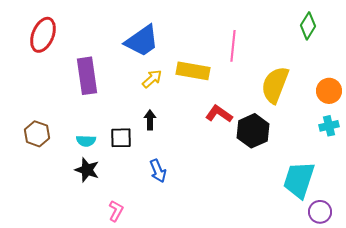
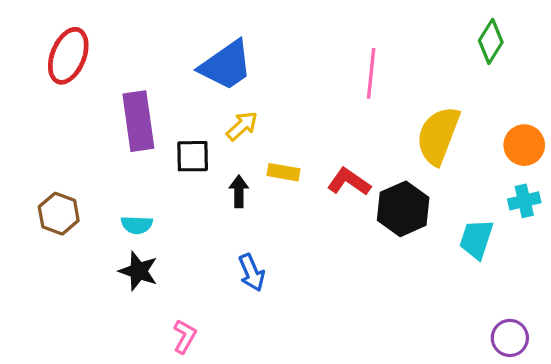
yellow rectangle: (193, 71) -> (283, 172), moved, size x0.6
black square: (121, 138) -> (193, 156), moved
cyan trapezoid: (299, 180) -> (476, 239), moved, size x0.7

